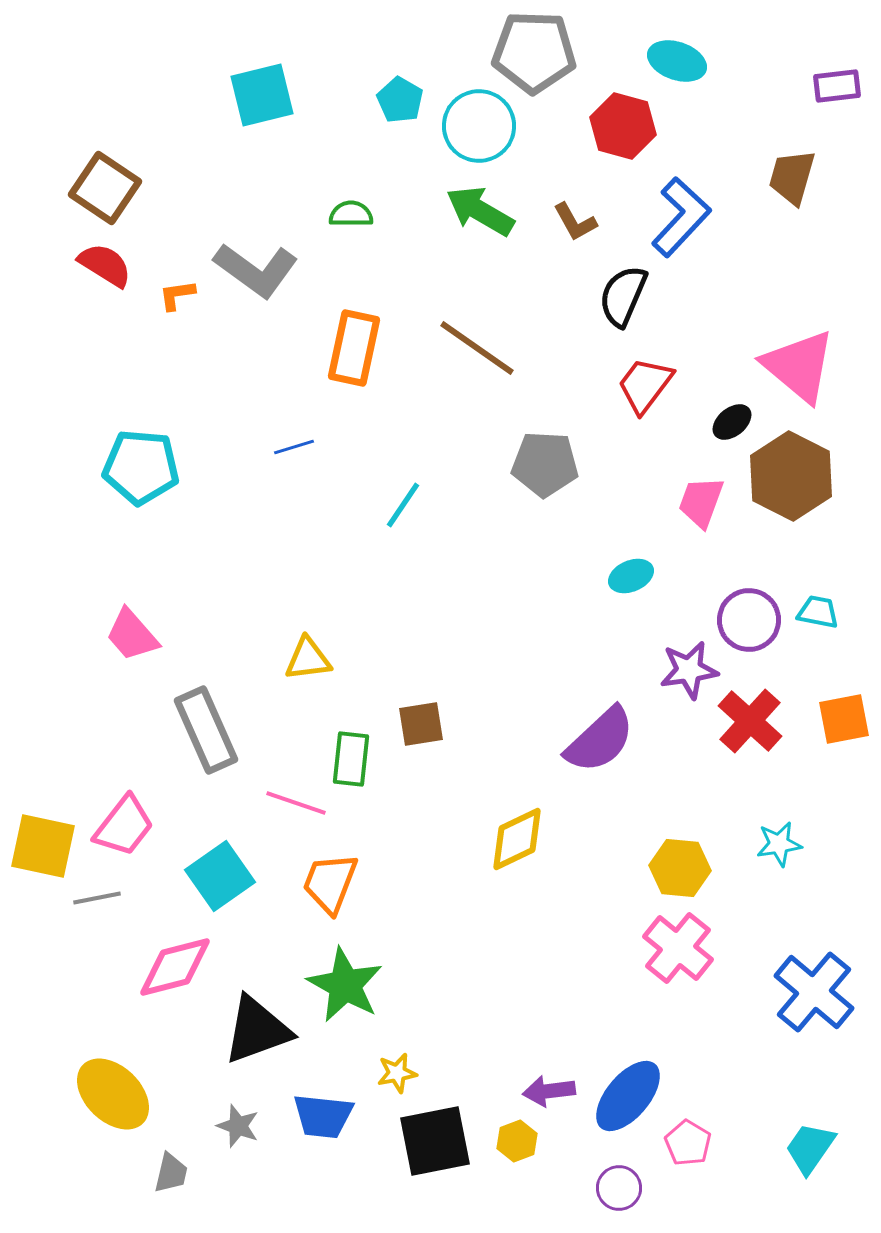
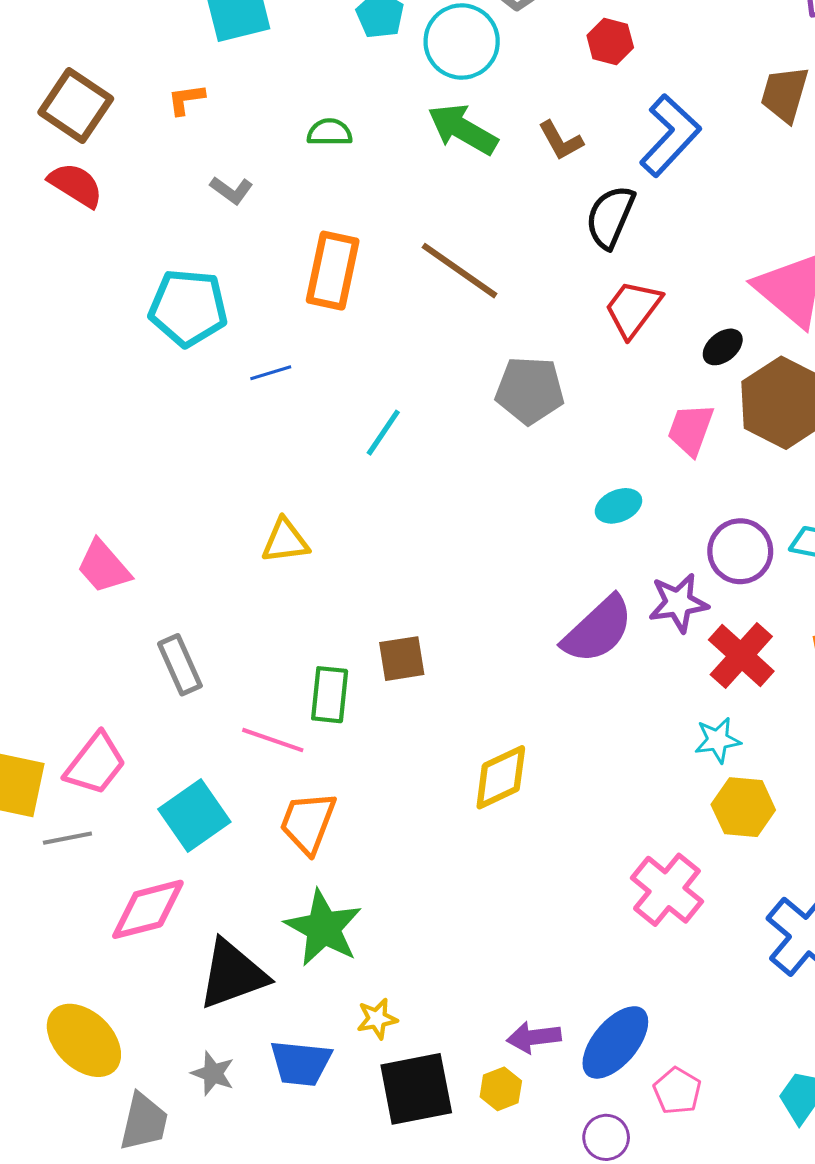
red hexagon: (623, 126) -> (610, 42), size x0.7
gray L-shape: (256, 270) -> (232, 190), size x0.5
orange L-shape: (177, 295) -> (186, 99), moved
cyan pentagon: (141, 467) -> (188, 308), moved
yellow triangle: (308, 659) -> (285, 541), moved
gray rectangle: (206, 730) -> (180, 665), size x0.7
purple semicircle: (600, 740) -> (598, 630), moved
cyan star: (779, 844) -> (718, 740), moved
yellow hexagon: (680, 868) -> (743, 807), moved
gray trapezoid: (171, 1173) -> (144, 1122), size x1.4

